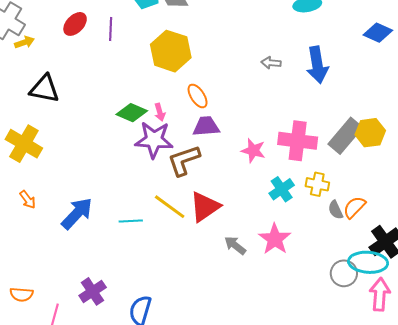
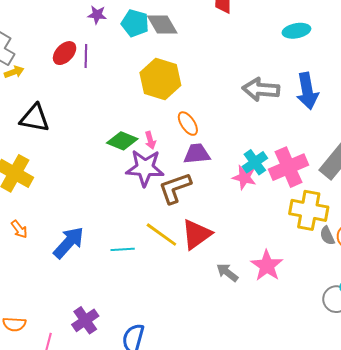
purple line: (111, 29) -> (86, 56), moved
gray arrow: (271, 63) -> (261, 89), size x1.8
pink cross: (298, 141) -> (288, 167), turned -30
yellow cross: (317, 184) -> (309, 210), size x1.6
cyan cross: (282, 189) -> (255, 162), moved

